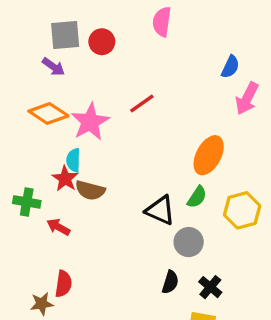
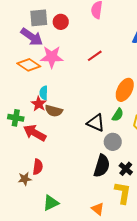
purple arrow: (53, 67) -> (32, 37), size x1.6
red line: (142, 103) -> (95, 56), moved
pink star: (90, 122) -> (52, 57), moved, turned 30
red arrow: (58, 227) -> (35, 133), size x1.6
black semicircle: (170, 282) -> (102, 166), size x1.6

